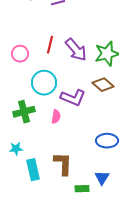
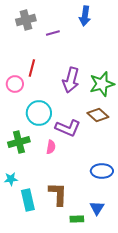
red line: (50, 45) -> (32, 68), moved
purple arrow: (76, 50) -> (71, 80), turned 55

